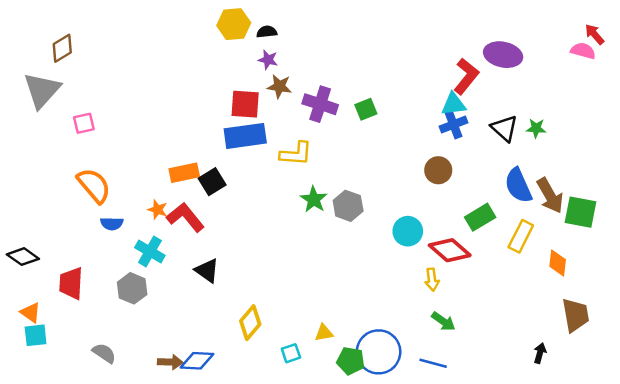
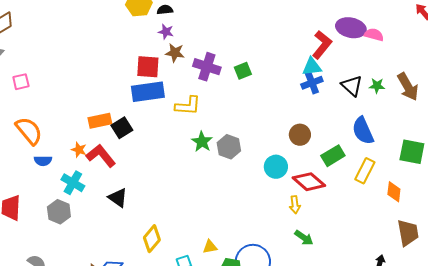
pink semicircle: (583, 51) -> (374, 35), moved
brown circle: (438, 170) -> (300, 135), moved
brown arrow: (550, 196) -> (408, 87), moved

